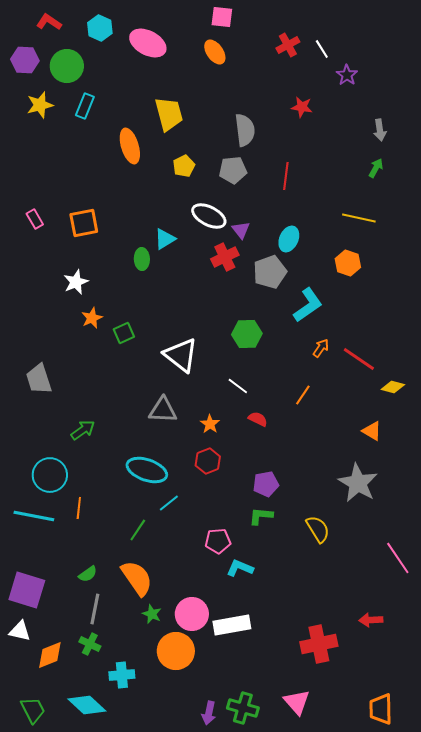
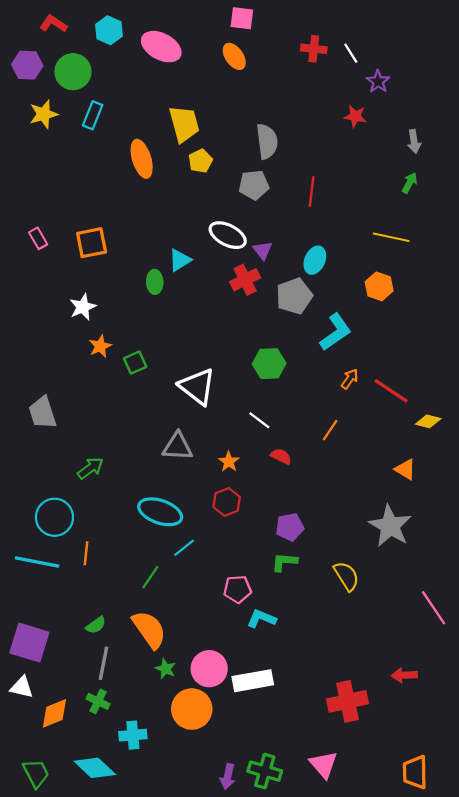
red cross: (288, 45) -> (314, 49), turned 35
red star: (302, 107) -> (355, 116), moved
yellow pentagon: (184, 166) -> (200, 161), moved

